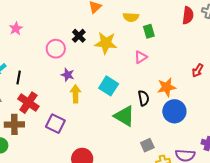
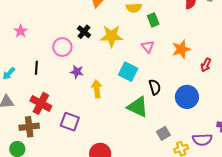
pink triangle: (141, 57) -> (148, 47), turned -32
red arrow: (198, 70) -> (206, 65), moved
black line: (19, 77) -> (36, 68), moved
cyan square: (109, 86) -> (128, 72), moved
orange star: (167, 87) -> (181, 49), moved
yellow arrow: (76, 94) -> (97, 89), moved

